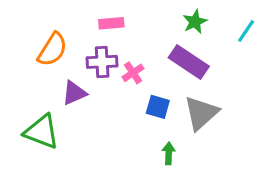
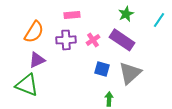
pink cross: (133, 73) -> (93, 40), moved
purple triangle: (74, 93) -> (37, 60), moved

